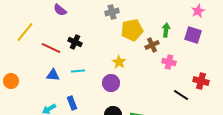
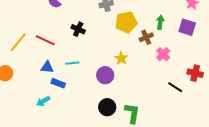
yellow line: (25, 32) -> (18, 42), moved
black cross: (75, 42) -> (78, 29), moved
yellow star: (119, 62) -> (121, 58), moved
pink cross: (169, 62) -> (163, 54), turned 32
blue rectangle: (72, 103) -> (58, 83), moved, turned -48

